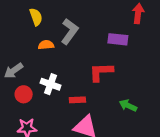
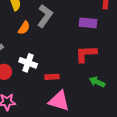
orange semicircle: (46, 45) -> (24, 28), turned 128
red L-shape: (101, 72) -> (86, 54), moved

